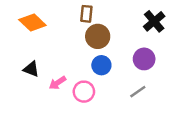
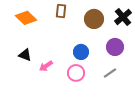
brown rectangle: (86, 14) -> (61, 11), moved
brown circle: (98, 36) -> (94, 19), moved
pink circle: (84, 92) -> (76, 73), moved

